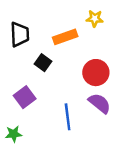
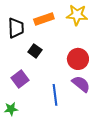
yellow star: (95, 18) -> (77, 15), size x1.5
orange rectangle: (65, 37) -> (44, 19), moved

